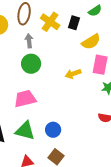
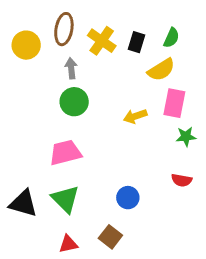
green semicircle: (95, 11) -> (171, 38), moved, turned -32
blue circle: (53, 130) -> (128, 198), moved
green triangle: (25, 131) -> (65, 199), turned 30

